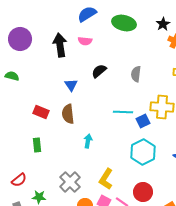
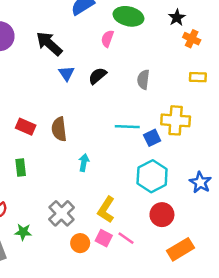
pink semicircle: (85, 41) -> (107, 39), moved, turned 104
black arrow: (60, 45) -> (49, 44), turned -40
blue triangle: (71, 85) -> (67, 73), moved
red circle: (143, 192) -> (162, 215), moved

